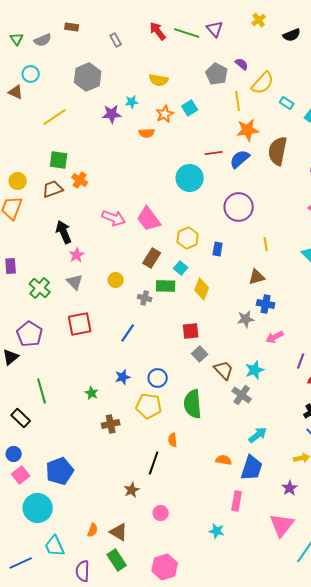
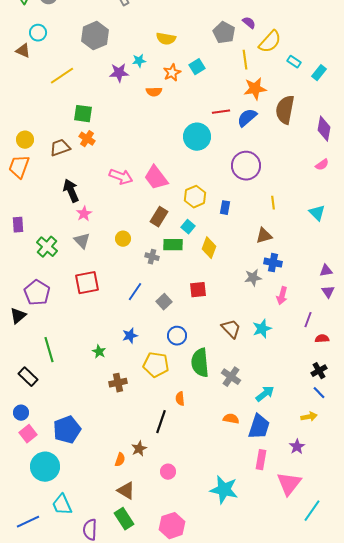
green square: (59, 160) -> (83, 114), moved
pink arrow: (275, 337) -> (282, 296), turned -48
gray square: (200, 354) -> (164, 302), moved
blue circle: (158, 378) -> (177, 336), moved
gray cross: (242, 395) -> (231, 377), moved
pink rectangle: (237, 501) -> (261, 460), moved
orange semicircle: (93, 530) -> (120, 460), moved
cyan star: (217, 531) -> (224, 490), size x1.8

